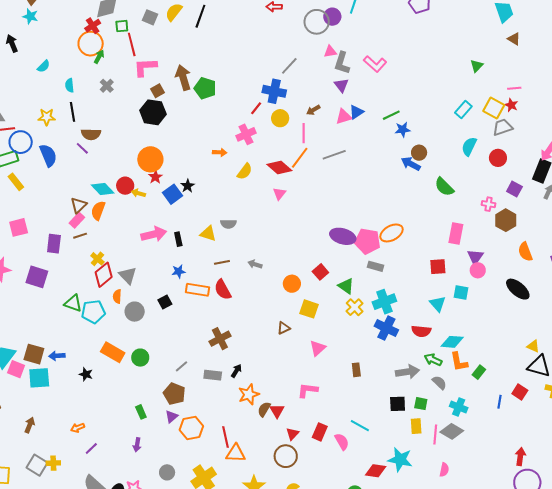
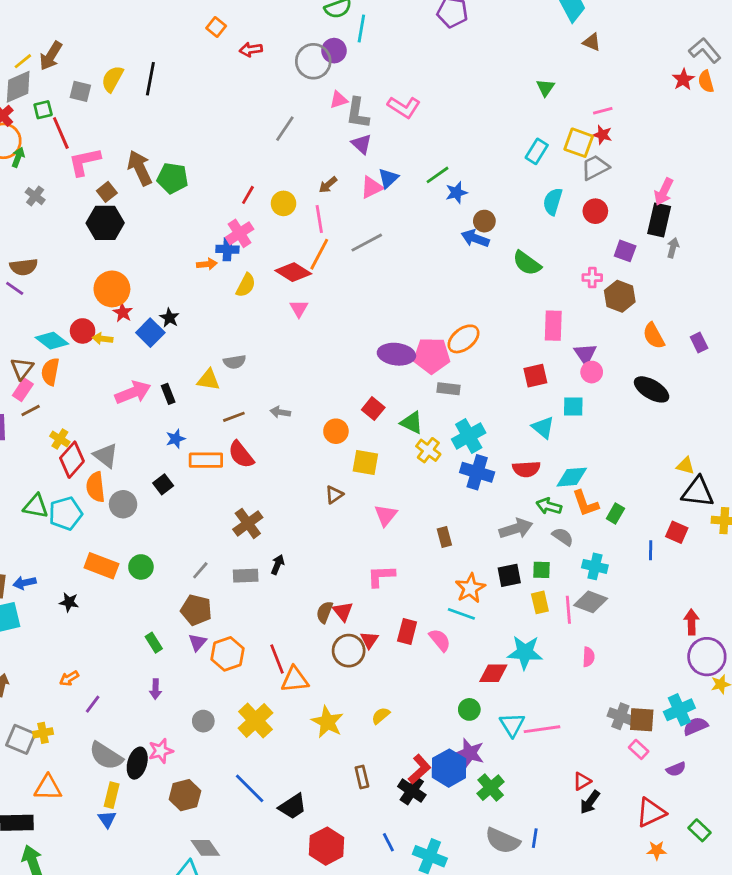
blue cross: (274, 91) -> (227, 249), moved, size x0.7
orange semicircle: (117, 296) -> (96, 487), size x1.5
orange star: (249, 394) -> (470, 588), moved
brown circle: (286, 456) -> (349, 651), moved

